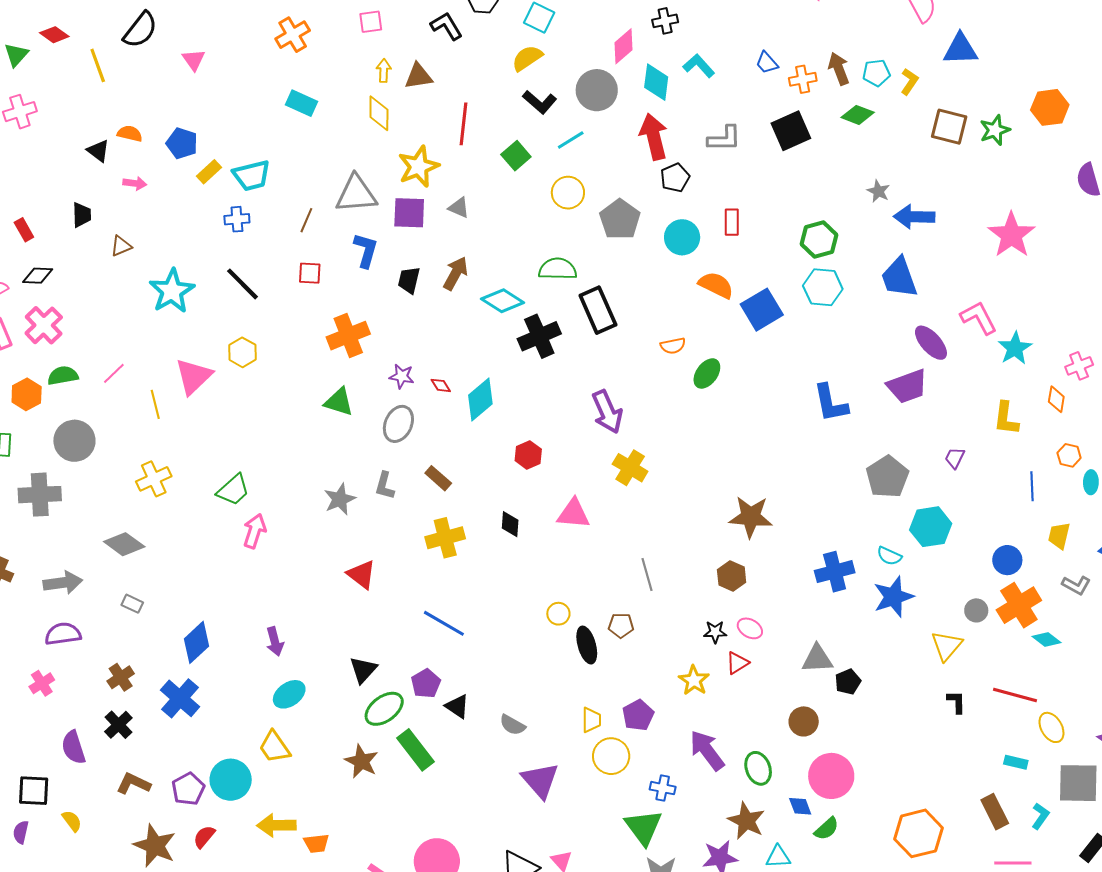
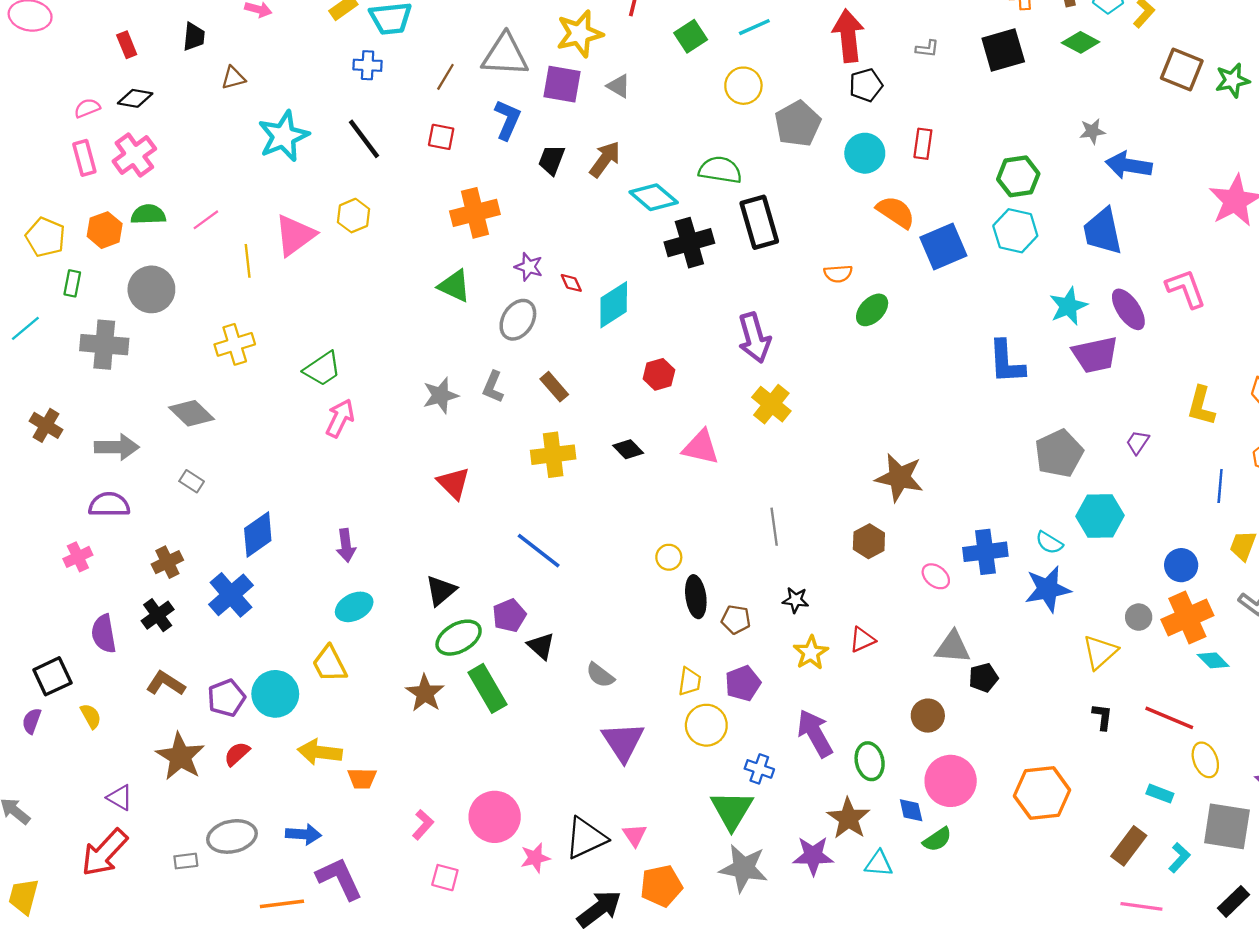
gray L-shape: (724, 139) -> (927, 49), size x0.6
gray star: (878, 191) -> (1092, 131), turned 30
cyan star: (1015, 348) -> (1068, 306), moved
black diamond: (510, 524) -> (628, 449), turned -56
brown pentagon: (621, 625) -> (736, 620), moved
pink ellipse: (750, 628) -> (936, 576), moved
black star: (715, 632) -> (796, 600), moved
black square: (34, 791) -> (52, 676), turned -36
brown rectangle: (995, 812) -> (1129, 846), turned 56
orange hexagon: (918, 833) -> (1042, 793), moved

